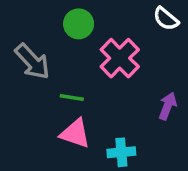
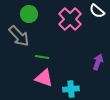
green circle: (79, 24) -> (29, 14), moved
pink cross: (120, 58) -> (70, 19), moved

